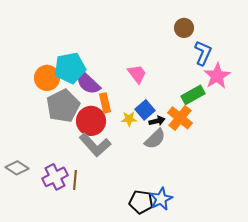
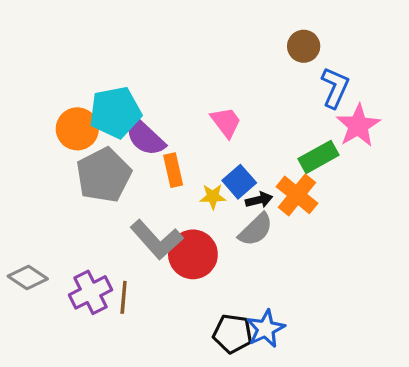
red circle: (91, 121) -> (193, 254), moved

